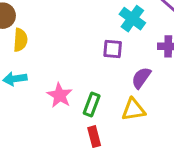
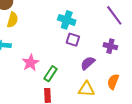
cyan cross: (132, 19) -> (67, 20), moved, turned -30
yellow triangle: (133, 110) -> (86, 89), moved

